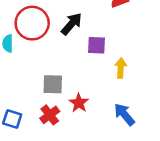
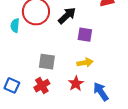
yellow arrow: (121, 68) -> (85, 63), moved, turned 70
red star: (79, 103) -> (76, 84), moved

